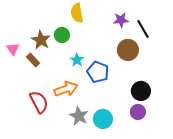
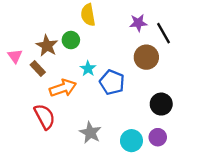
orange arrow: (66, 89) -> (63, 88), moved
purple circle: (138, 112) -> (158, 137), moved
cyan circle: (103, 119) -> (131, 141), moved

